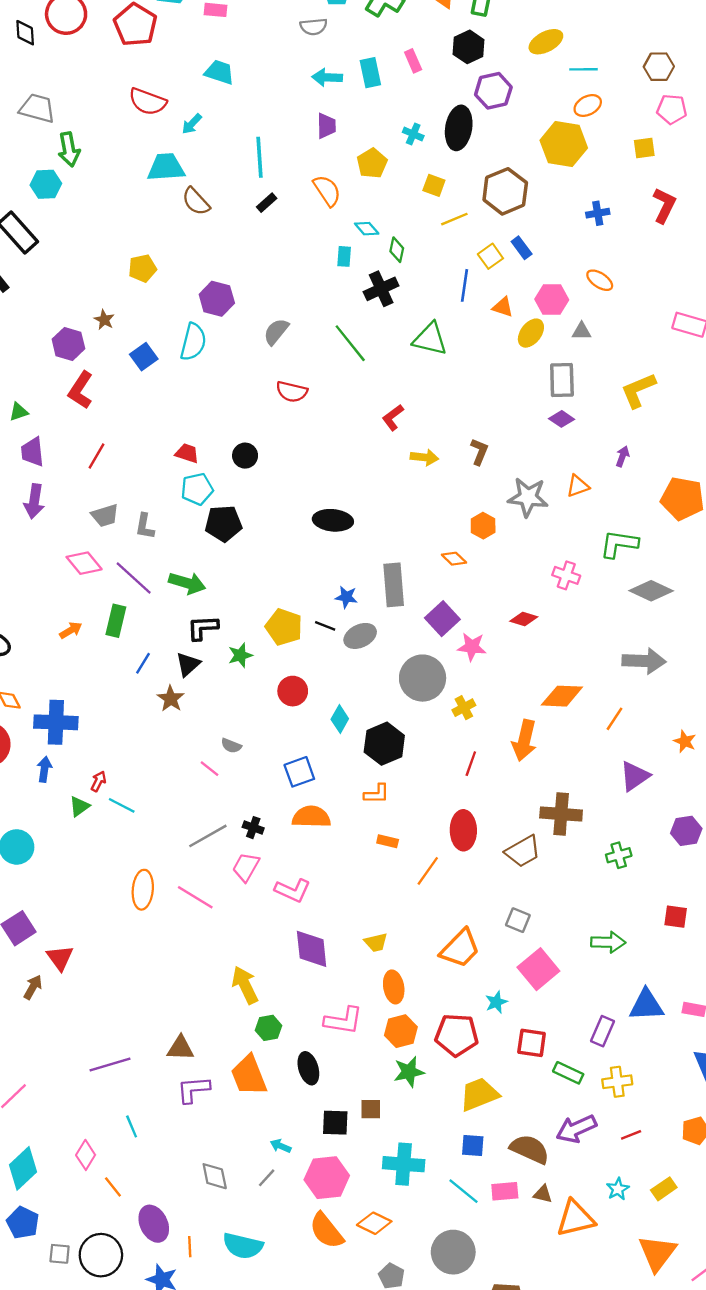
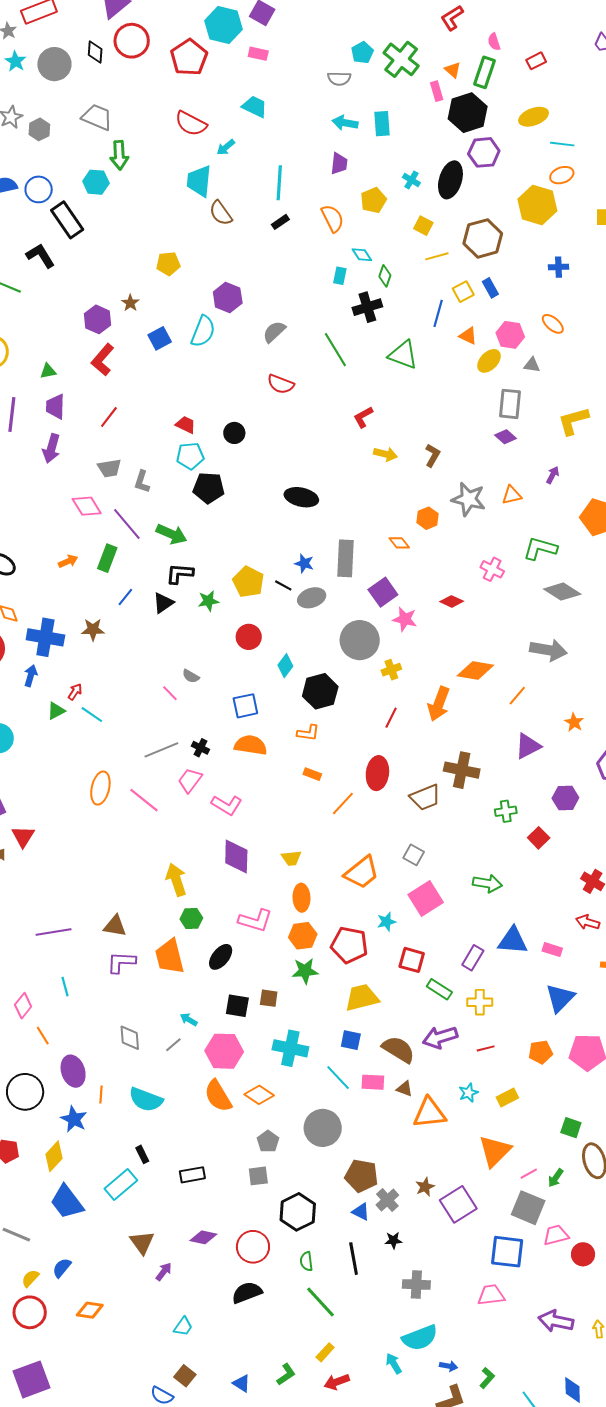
black hexagon: (469, 47) -> (468, 113), size x1.4
pink rectangle: (413, 61) -> (437, 91), moved
cyan trapezoid: (166, 167) -> (199, 181), turned -88
brown star: (171, 699) -> (93, 630), moved, turned 30
red square: (676, 917) -> (539, 838), moved, turned 30
black ellipse: (308, 1068) -> (221, 957), turned 48

